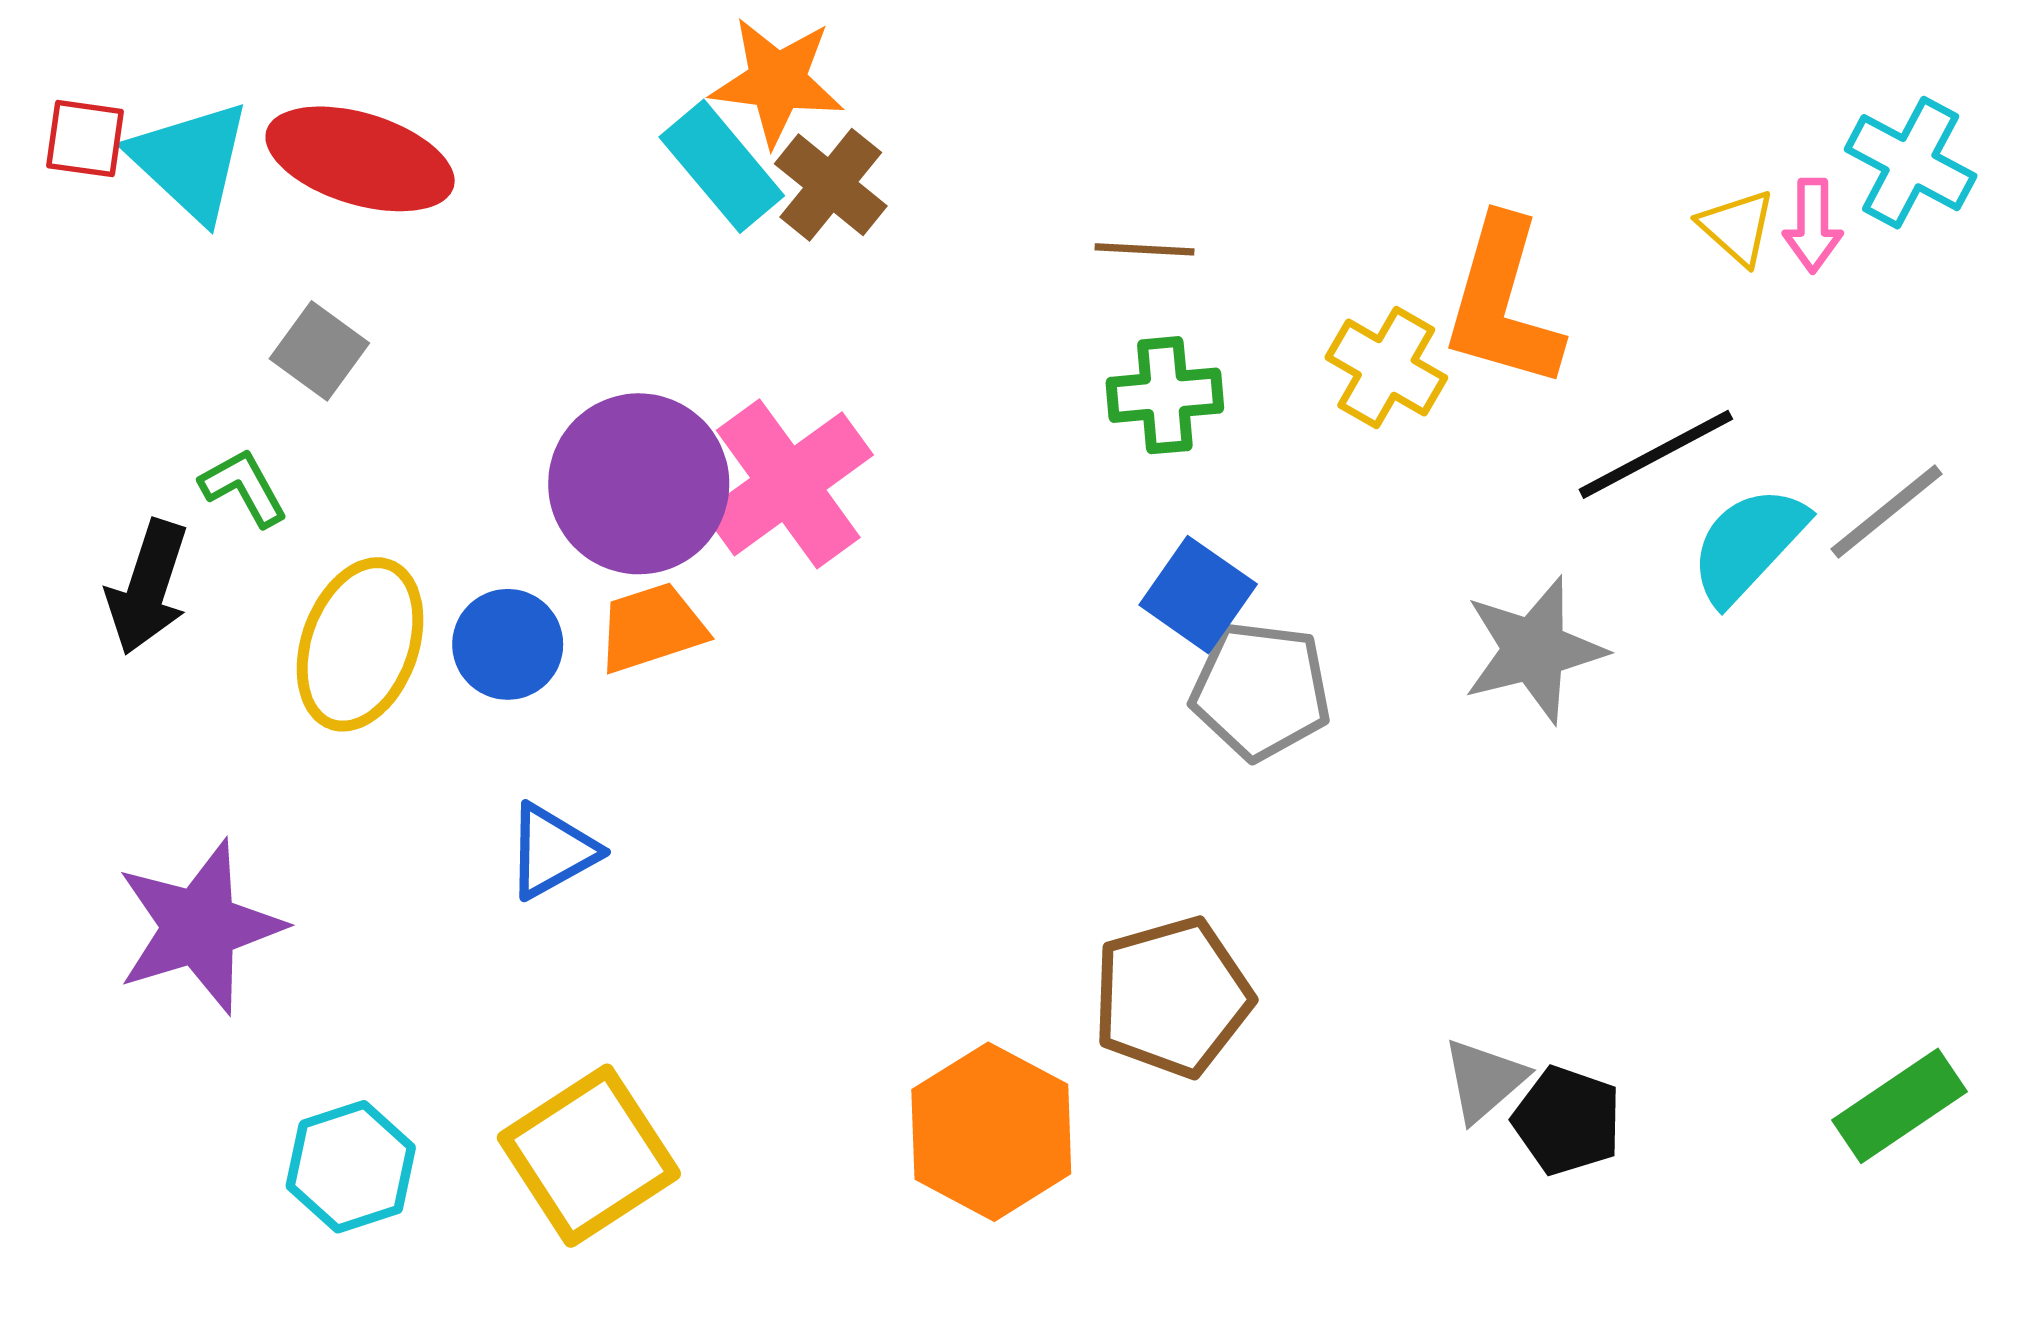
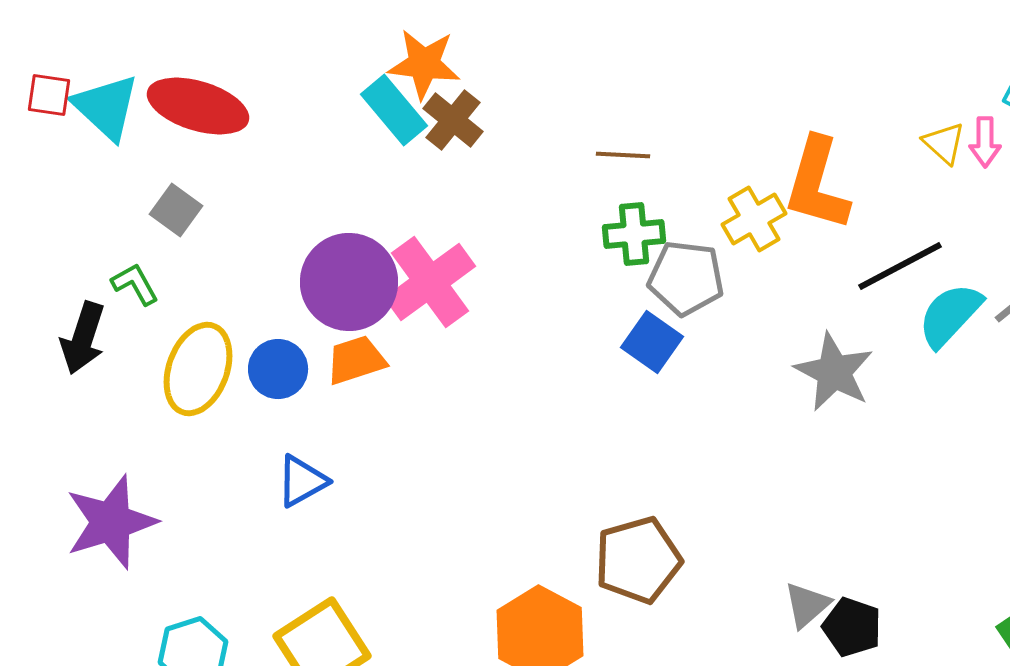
yellow cross: (1386, 368) -> (754, 219), turned 30
gray star: (1534, 650) -> (834, 372), turned -30
gray pentagon: (1261, 691) -> (686, 278), moved

